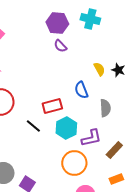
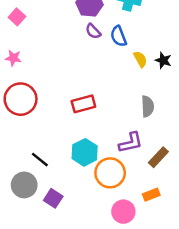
blue semicircle: (81, 90) -> (119, 36), moved
black line: (33, 126) -> (40, 160), moved
cyan hexagon: (66, 128) -> (85, 152), moved
orange rectangle: (116, 179) -> (151, 195), moved

